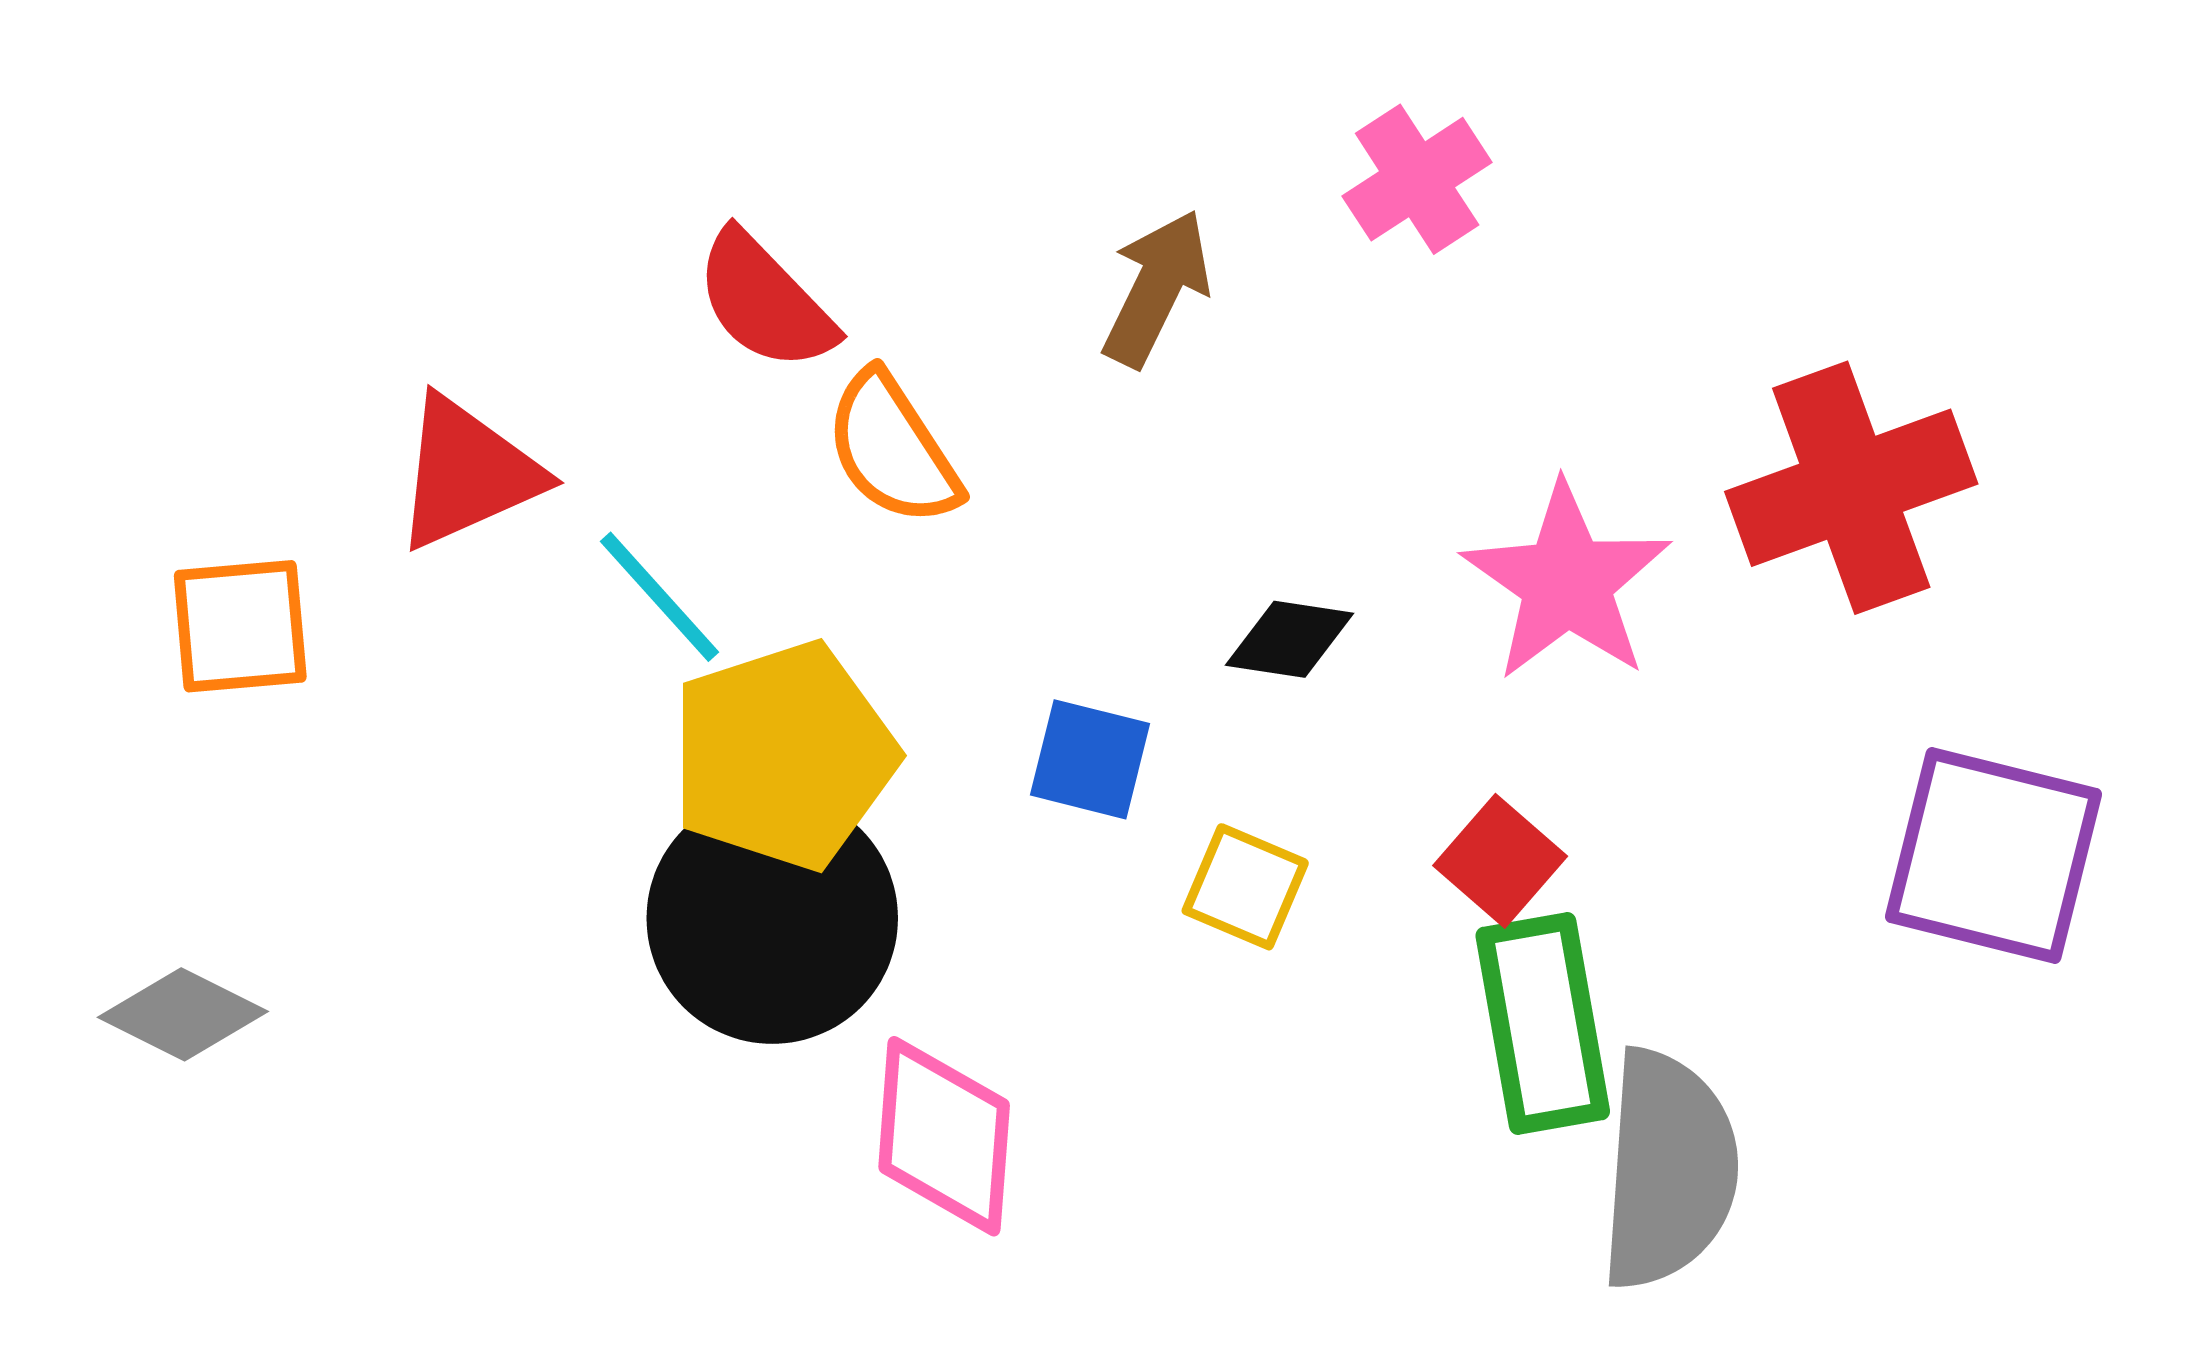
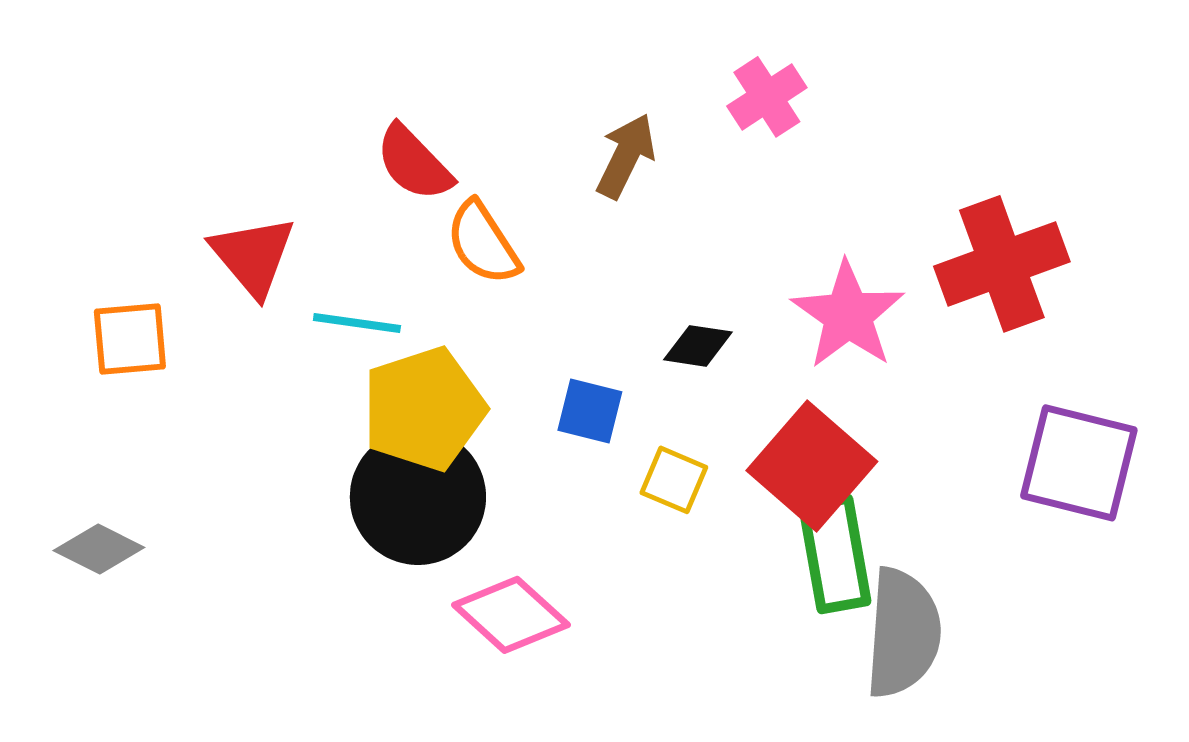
red triangle: (467, 473) -> (253, 256), turned -46
cyan line: (660, 597) -> (357, 323), turned -40
red square: (1500, 861) -> (812, 466), size x1.8
pink diamond: (944, 1136) -> (511, 615), turned -52

